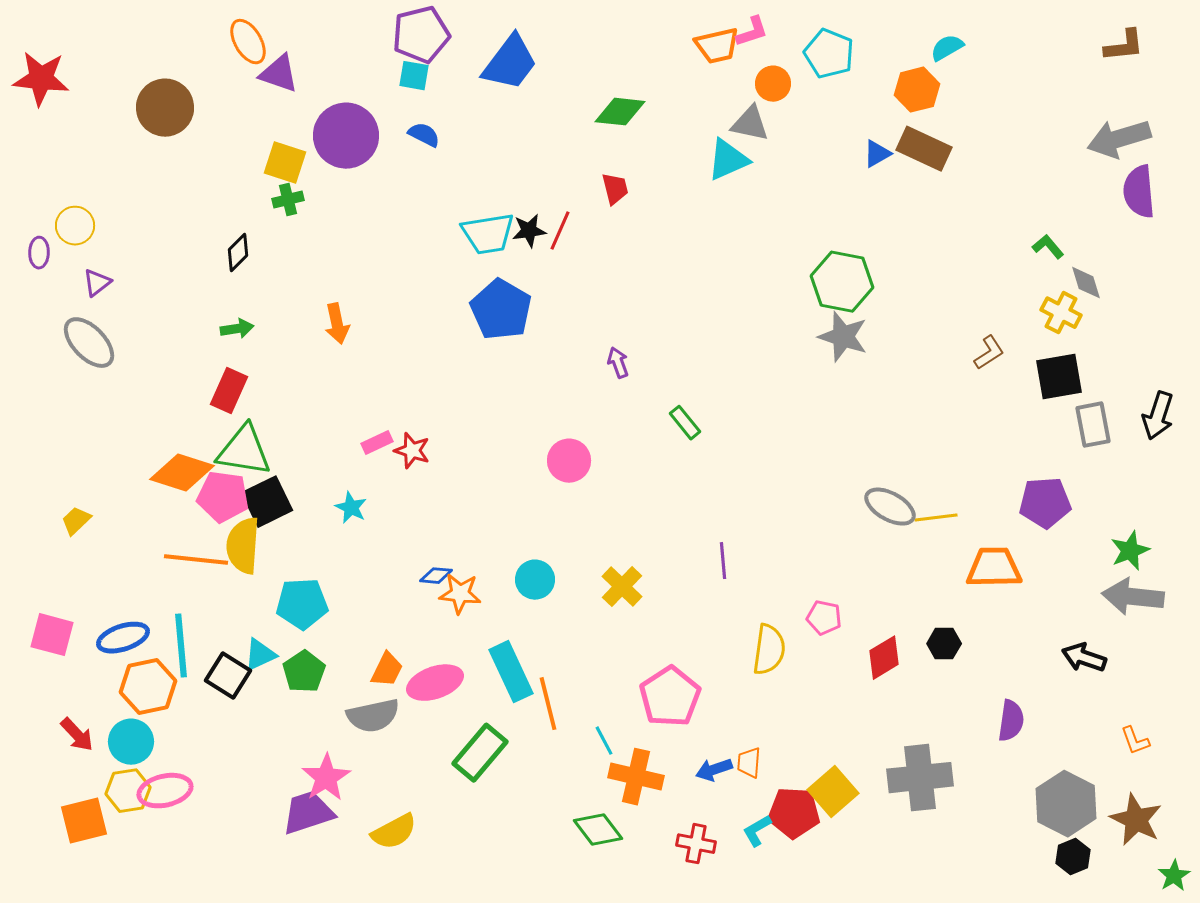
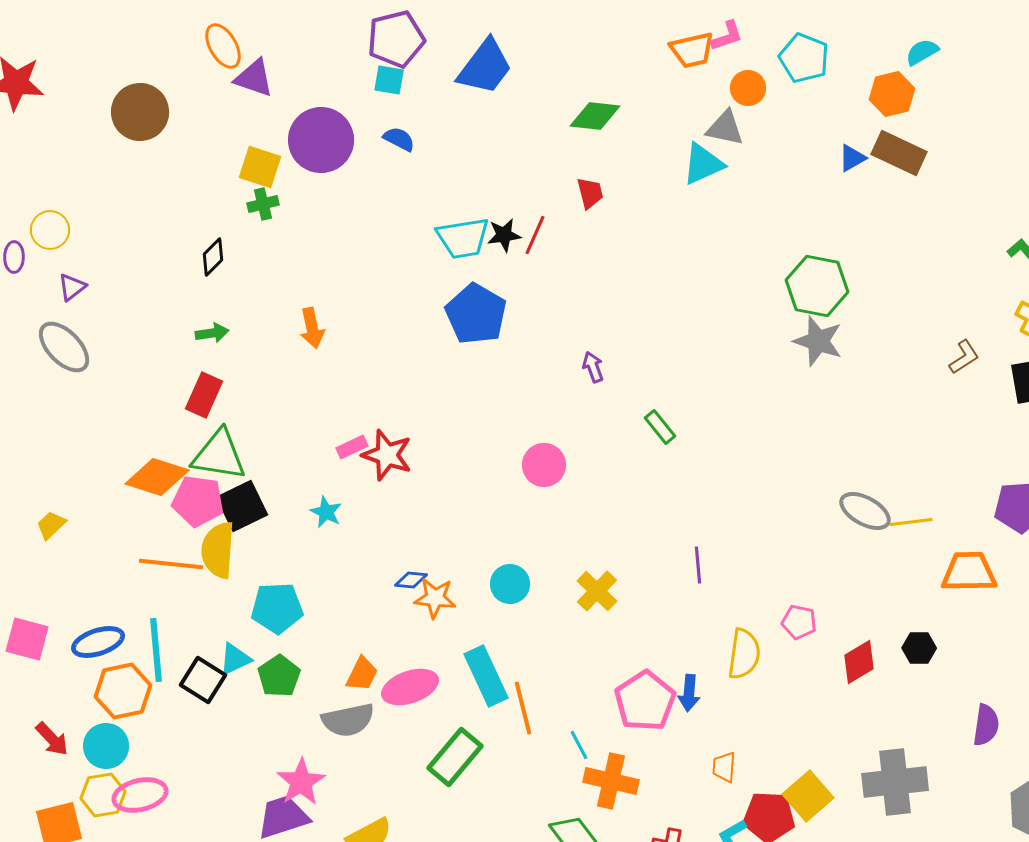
red star: (412, 451) -> (387, 455), size x1.4
blue arrow: (714, 770) -> (689, 693), moved, turned -66

